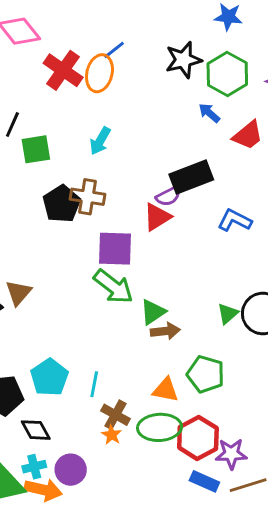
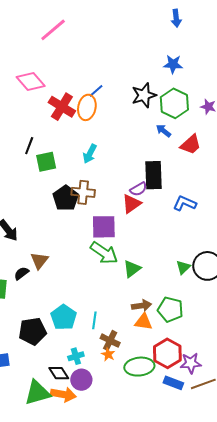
black rectangle: (191, 177) -> (153, 175), turned -68
brown arrow: (165, 331) -> (142, 306), moved
green ellipse: (160, 427) -> (139, 367), moved
black diamond: (36, 430) -> (59, 373), moved
cyan cross: (34, 467) -> (76, 356), moved

